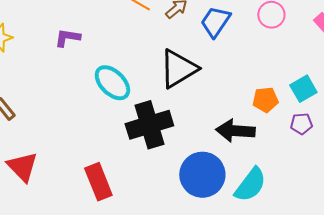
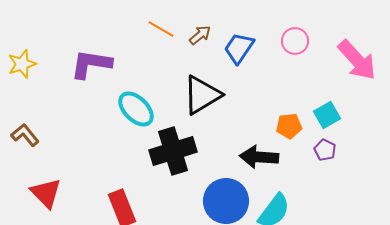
purple L-shape: (67, 38) -> (91, 64), size x1.6
purple pentagon: (301, 124) -> (325, 150), turned 30

